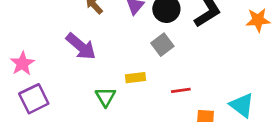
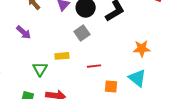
orange star: (258, 20) -> (142, 49), moved
purple arrow: (81, 46) -> (24, 32), size x0.7

